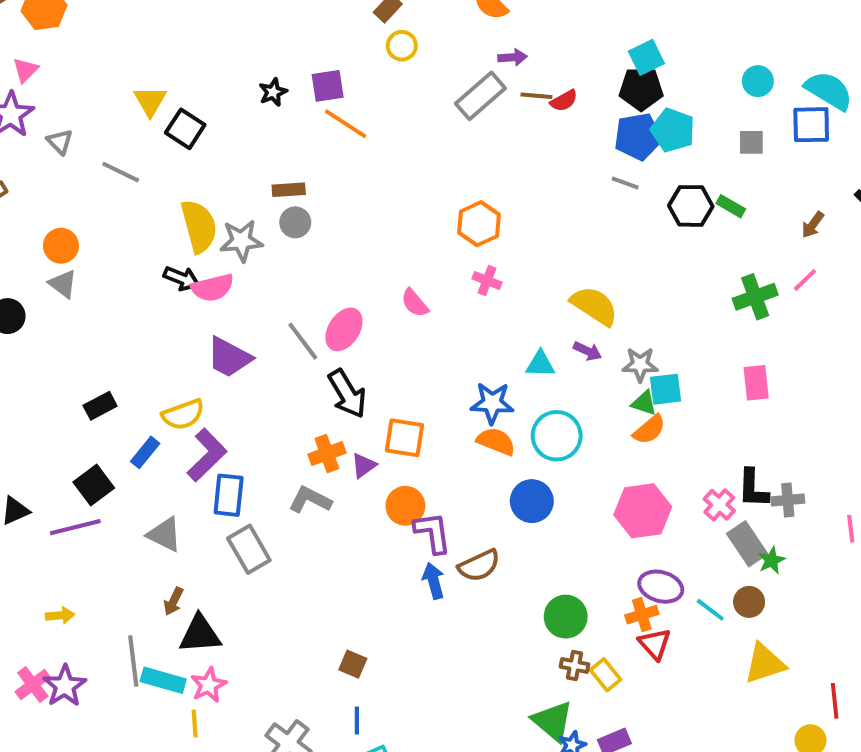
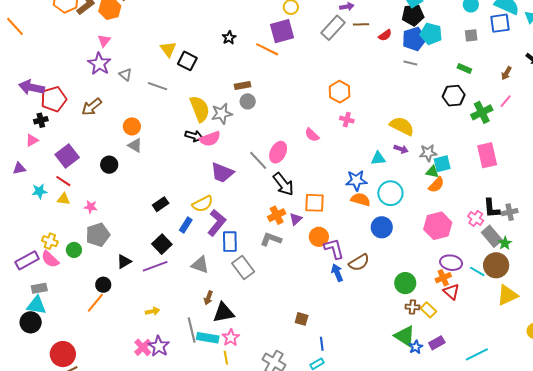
purple square: (328, 86) -> (282, 31), moved, size x1.4
red semicircle: (564, 101) -> (385, 35), moved
black hexagon: (691, 206) -> (454, 96), moved
pink rectangle: (756, 383) -> (487, 155), size x1.4
brown circle: (749, 602) -> (496, 265), size x1.6
blue line: (357, 721) -> (322, 344), moved

